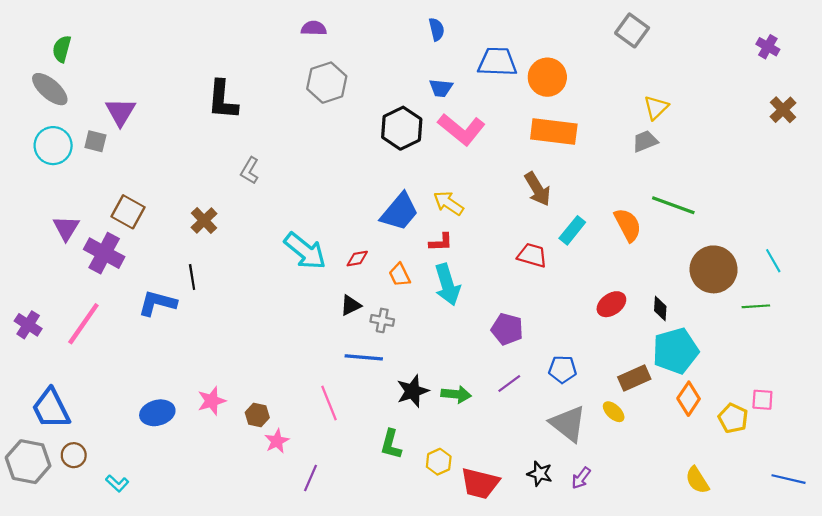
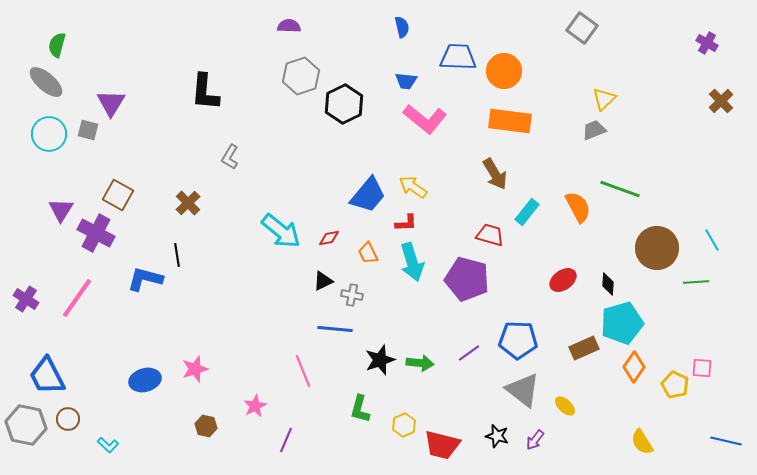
black hexagon: (402, 128) -> (344, 104), moved
purple pentagon: (507, 329) -> (467, 279), moved, size x1.5
blue pentagon: (563, 369) -> (518, 340), size x1.5
yellow ellipse: (614, 412) -> (565, 406), moved
brown hexagon: (257, 415) -> (206, 426), moved

